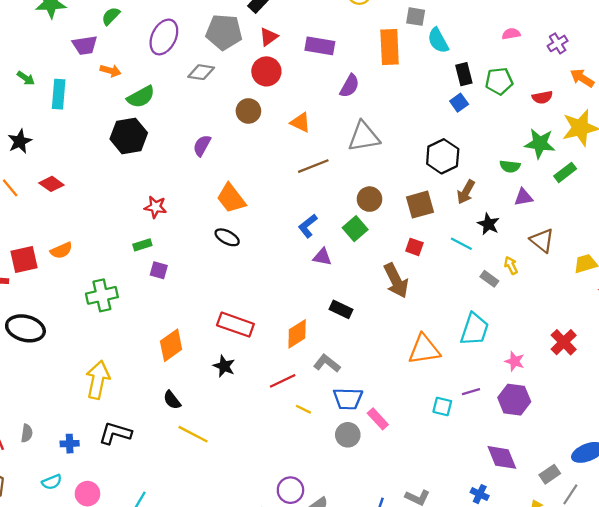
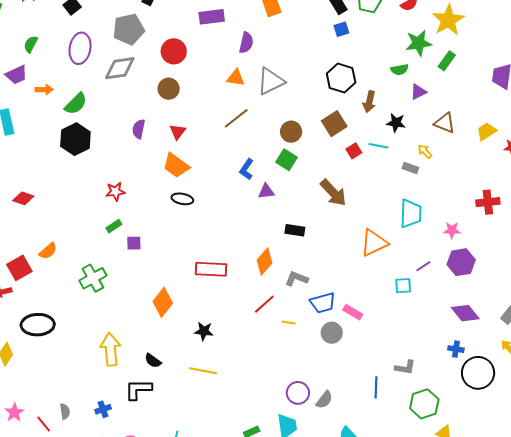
red triangle: (269, 37) -> (178, 132), moved
gray diamond: (201, 72) -> (120, 68), size x1.4
blue square: (459, 103) -> (341, 29), turned 35
orange triangle: (300, 122) -> (236, 78), moved
red square: (414, 247) -> (354, 151), moved, turned -35
red cross: (564, 342) -> (488, 202), turned -35
black star: (224, 366) -> (204, 331), moved
black semicircle: (172, 400) -> (153, 361), moved

